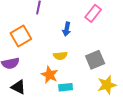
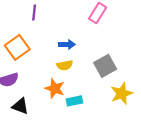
blue arrow: (67, 29) -> (67, 44), moved, turned -96

